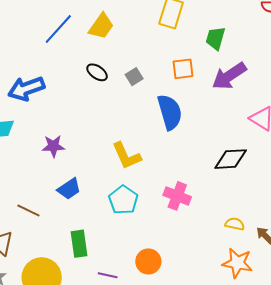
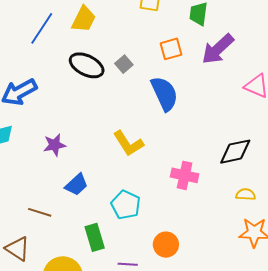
black ellipse: (97, 72) -> (87, 65), size x1.6
black diamond: (231, 159) -> (235, 152), moved
cyan pentagon: (123, 200) -> (126, 205), moved

